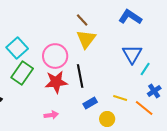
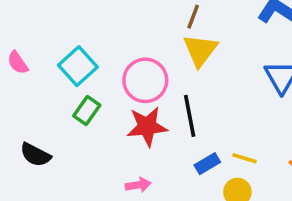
brown line: (82, 20) -> (193, 17), turned 64
green rectangle: (22, 73) -> (87, 110), size x0.7
yellow line: (120, 98) -> (245, 158), moved

